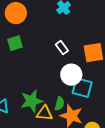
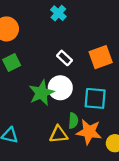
white circle: (71, 75) -> (60, 88), moved
green star: (32, 101) -> (41, 93), moved

